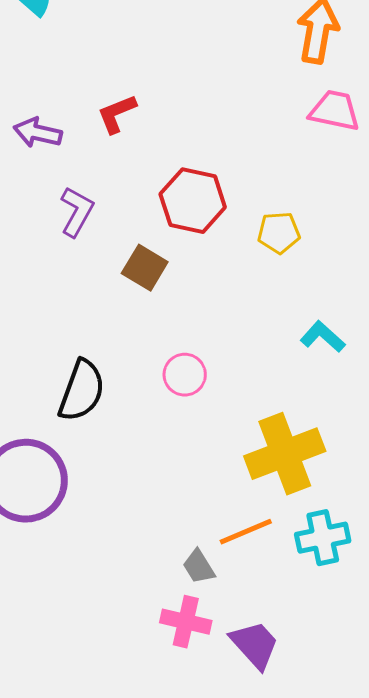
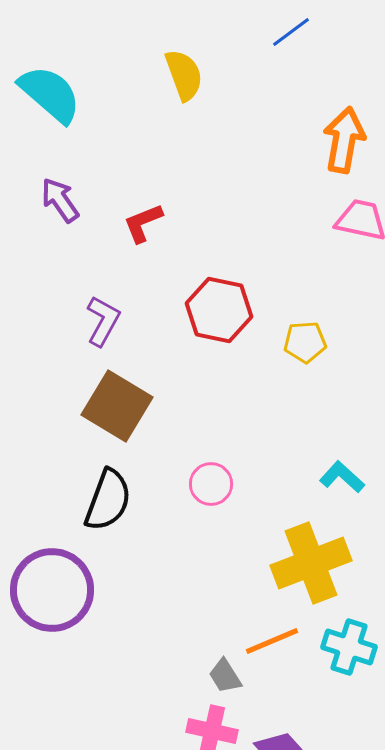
purple arrow: (38, 133) -> (60, 200), moved, turned 42
brown square: (145, 268) -> (117, 406), moved, size x1.5
cyan L-shape: (323, 337) -> (342, 477), moved
cyan cross: (323, 538) -> (349, 647), turned 30

